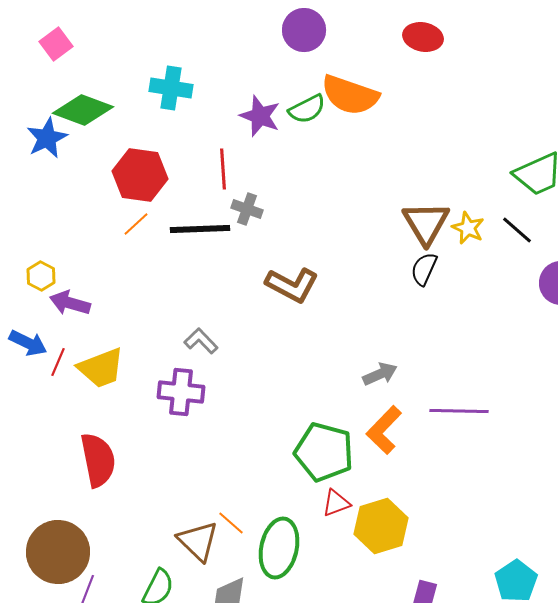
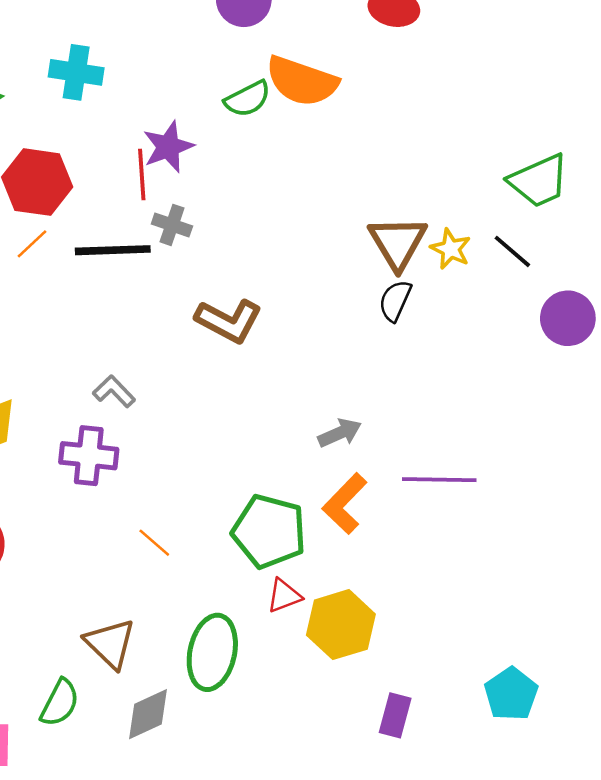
purple star: (260, 116) -> (168, 147), moved, turned 30
orange line: (231, 523) -> (154, 543), moved

